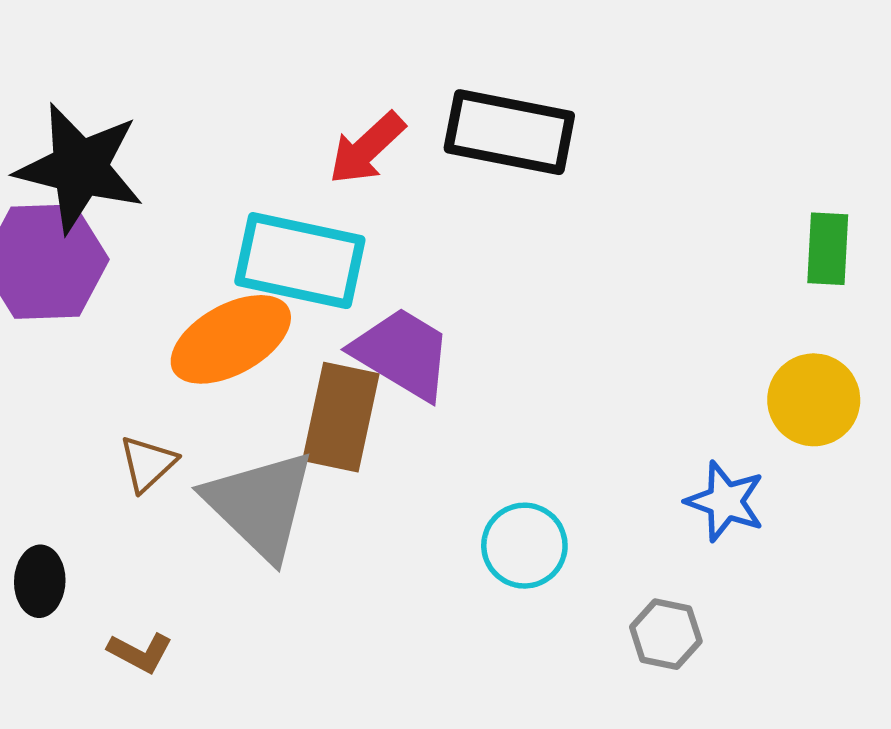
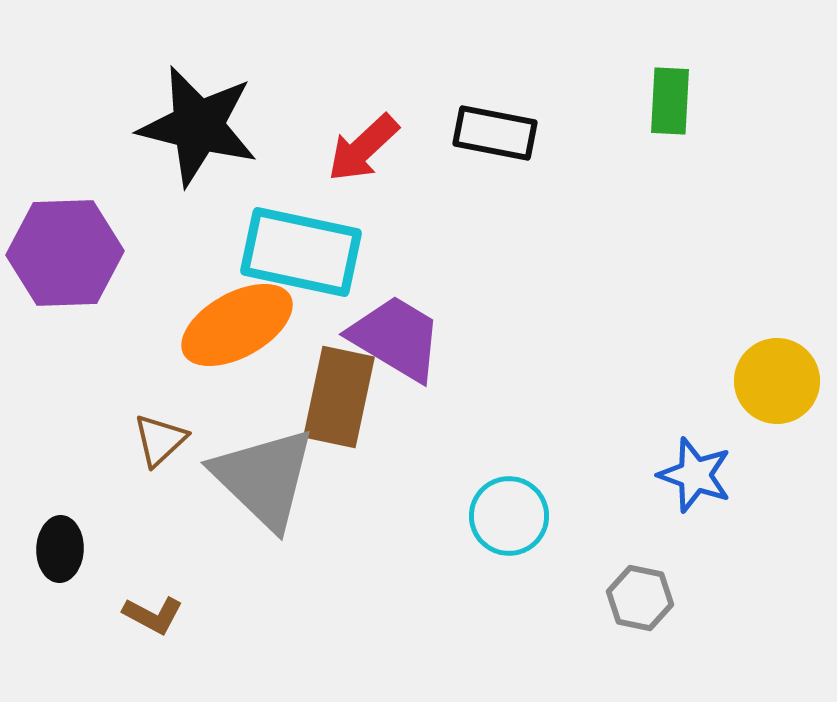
black rectangle: (509, 132) -> (495, 133), size x0.7
black star: (80, 168) -> (198, 126), moved
green rectangle: (828, 249) -> (670, 101), moved

